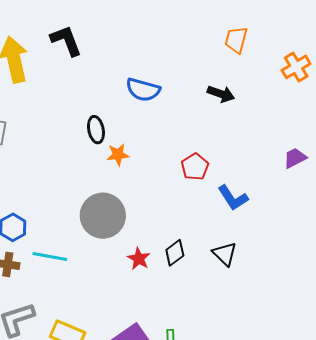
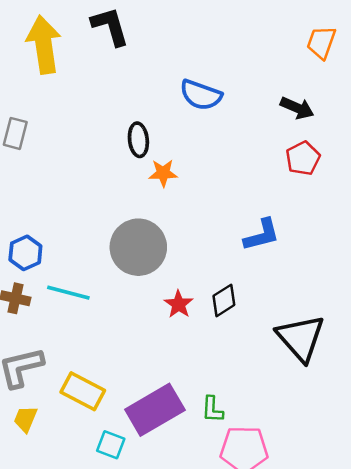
red pentagon: (195, 167) -> (303, 158), moved
blue L-shape: (233, 198) -> (262, 235), moved, turned -76
black triangle: (225, 254) -> (301, 338), moved, size x1.6

